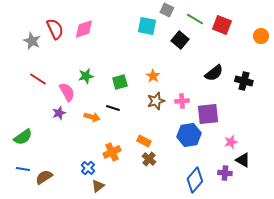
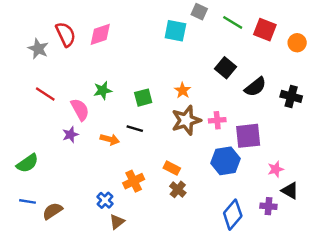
orange circle: (261, 36) -> (297, 43), moved
black square: (180, 40) -> (226, 68), moved
brown star: (156, 101) -> (186, 120), size x1.4

